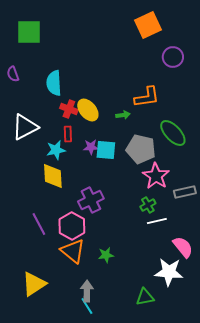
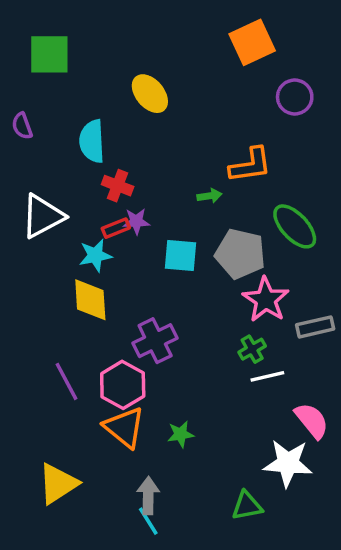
yellow ellipse: (88, 110) -> (150, 94), moved
red rectangle: (68, 134) -> (116, 228), turned 70
purple star: (91, 147) -> (136, 221), moved

